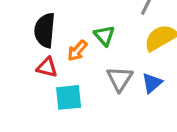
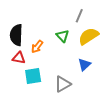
green triangle: (104, 36) -> (62, 36), moved
gray triangle: (120, 79) -> (63, 84), moved, turned 30

